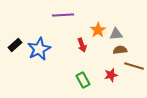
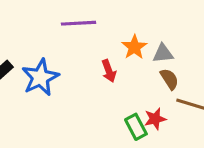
brown semicircle: (120, 50) -> (169, 79), turned 64
green rectangle: (83, 80) -> (136, 127), moved

